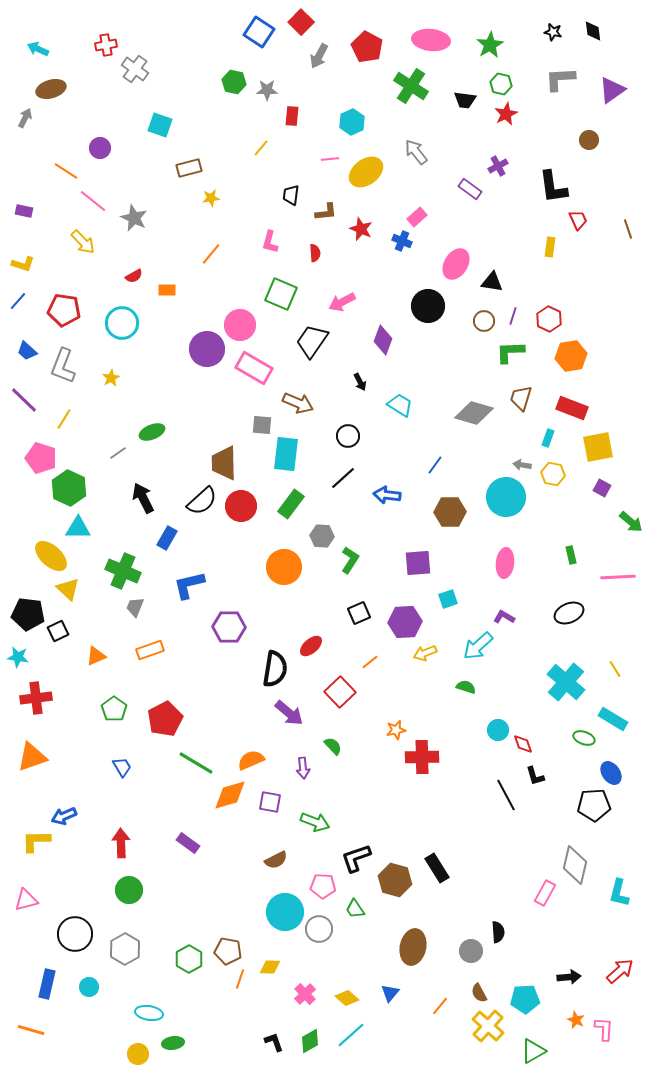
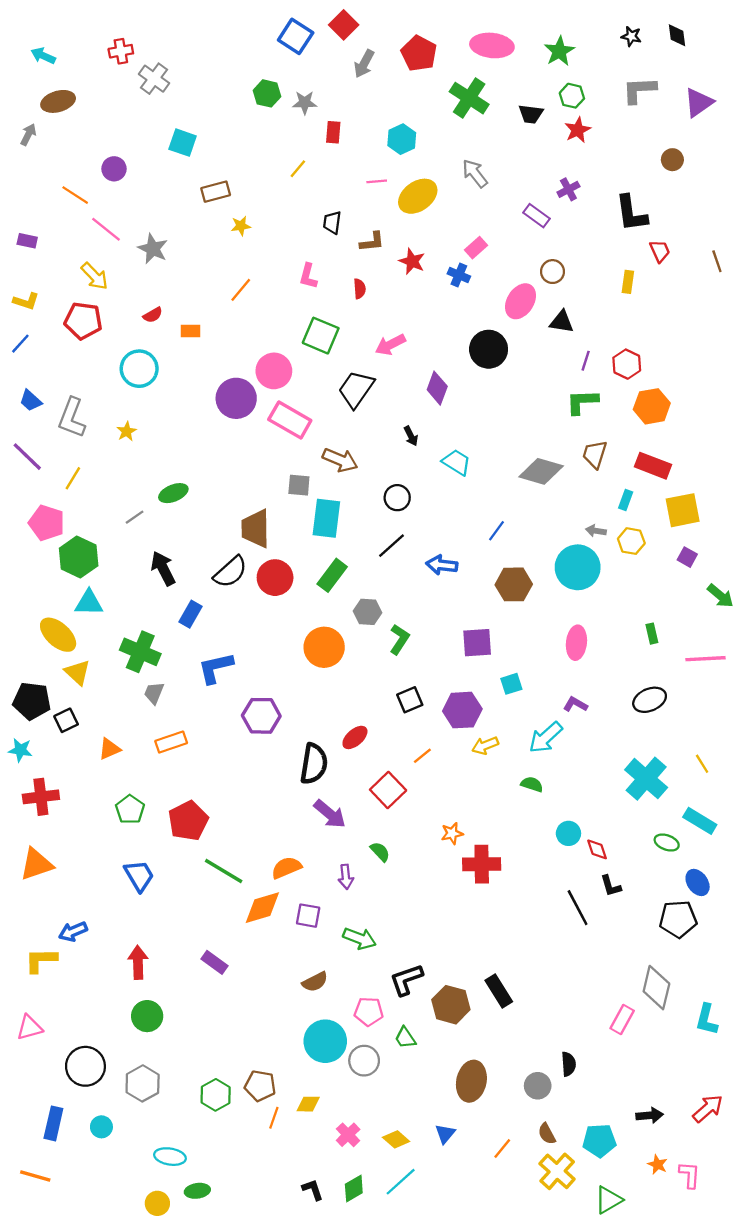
red pentagon: (64, 310) -> (83, 321), moved
brown circle: (484, 321) -> (552, 272), moved
blue trapezoid: (122, 767) -> (139, 876), size x1.4

